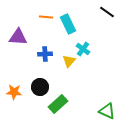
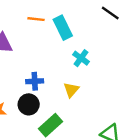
blue cross: (45, 54) -> (35, 81), moved
yellow triangle: (69, 61) -> (71, 90), moved

